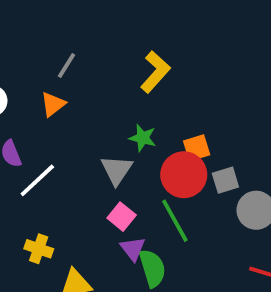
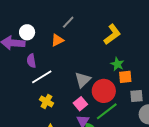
green star: (143, 138) -> (117, 64), moved
red circle: (184, 175) -> (104, 91), moved
green line: (175, 221) -> (107, 111), turned 70
yellow cross: (39, 249) -> (46, 101), moved

